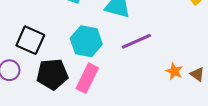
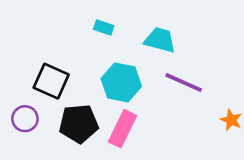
purple line: (136, 41) -> (184, 82), turned 48

